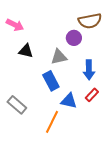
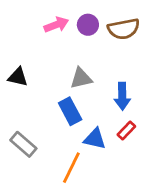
pink arrow: (15, 25) -> (56, 25), moved, turned -48
purple circle: (74, 38) -> (88, 25), moved
black triangle: (26, 51) -> (18, 77), moved

